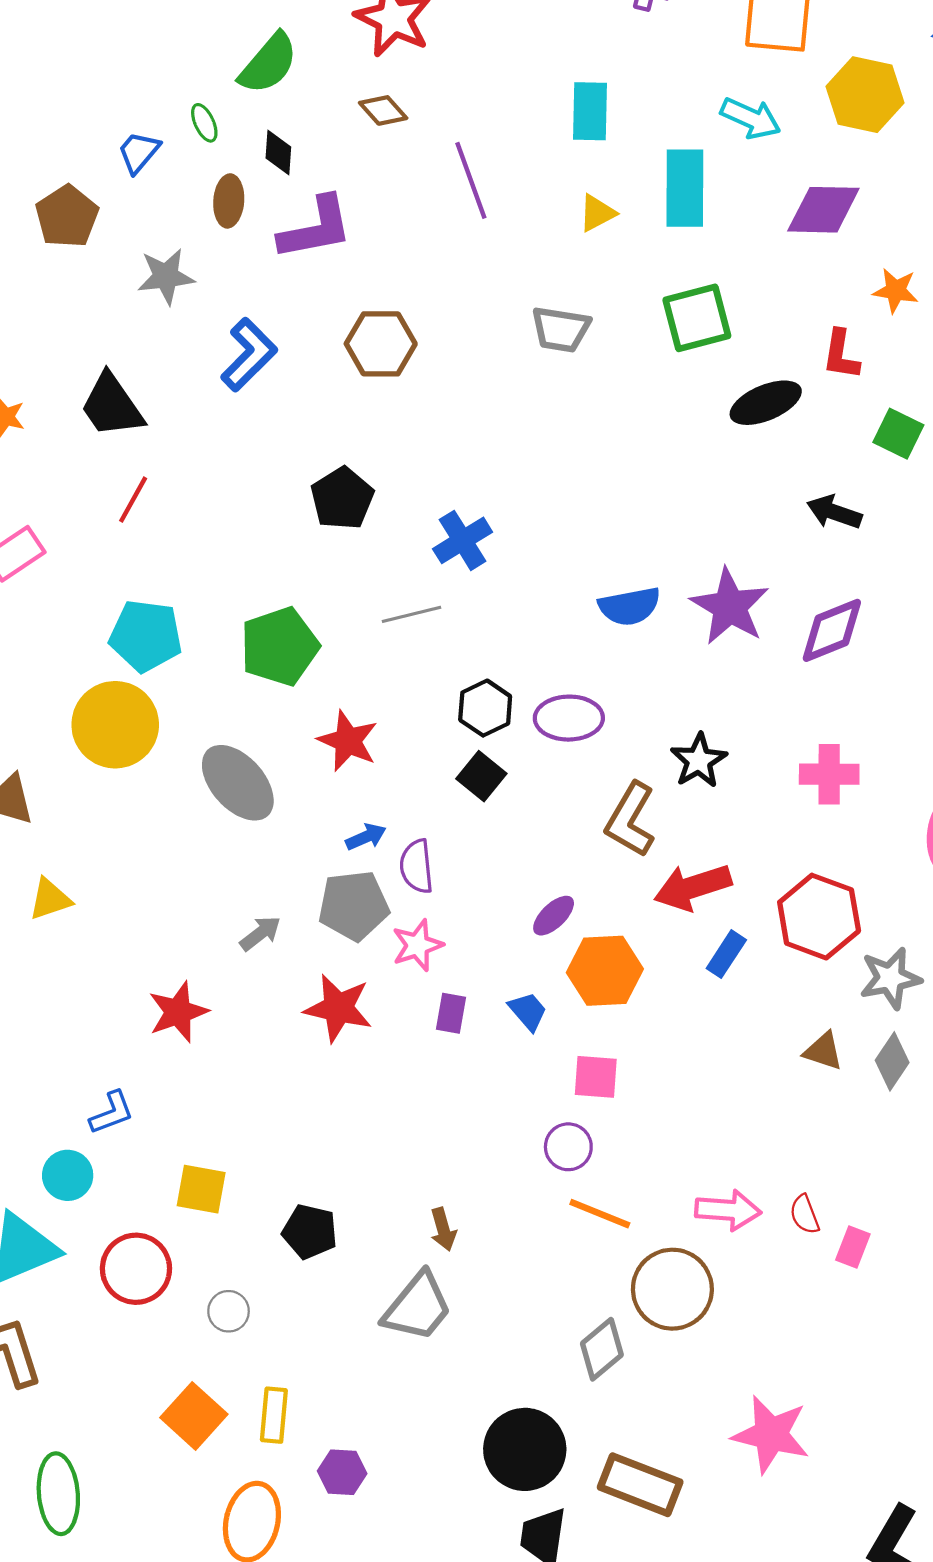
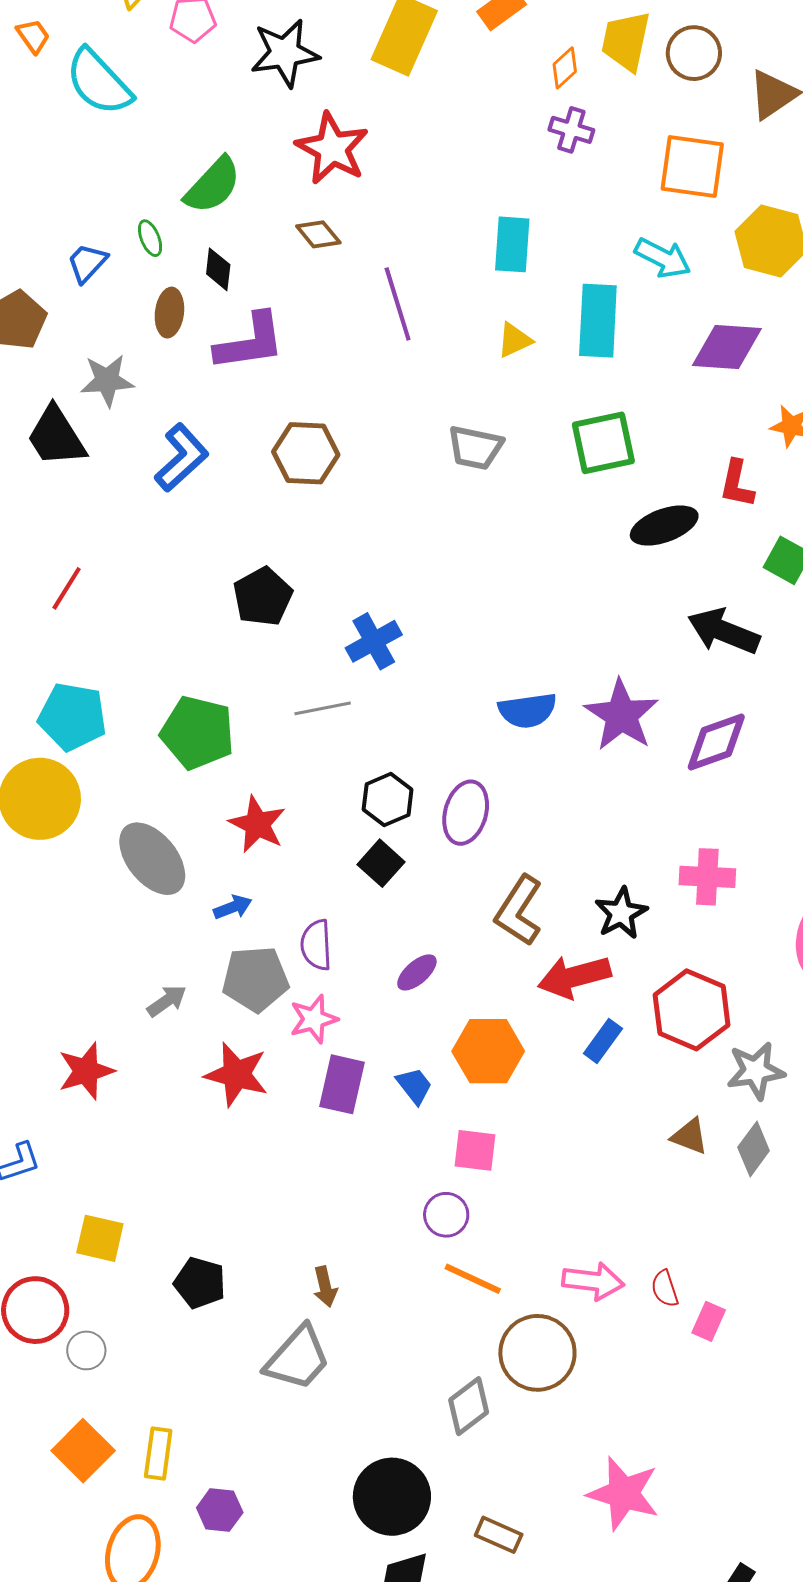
black trapezoid: (112, 406) -> (56, 437), moved
black arrow: (834, 512) -> (724, 631), size x1.4
green pentagon: (280, 646) -> (197, 733), turned 30
purple ellipse: (569, 718) -> (466, 813), turned -76
black star: (699, 761) -> (621, 913), moved
blue arrow: (366, 837) -> (233, 907), moved
purple ellipse: (554, 916) -> (417, 972), moved
purple rectangle: (451, 1013) -> (342, 1084), size x1.5
gray circle: (229, 1311) -> (86, 1350), moved
brown rectangle: (640, 1485) -> (499, 1535), size x0.6

